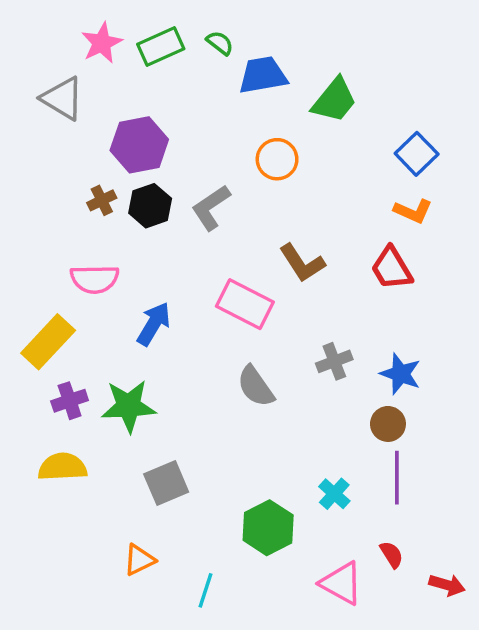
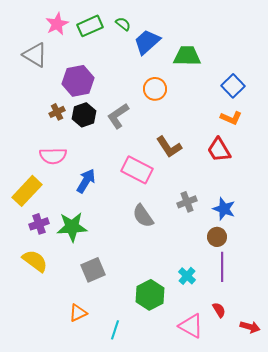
blue trapezoid: (263, 75) -> (147, 42), turned -32
green trapezoid: (334, 100) -> (187, 56), turned -128
yellow semicircle: (62, 467) -> (35, 261), turned 40

